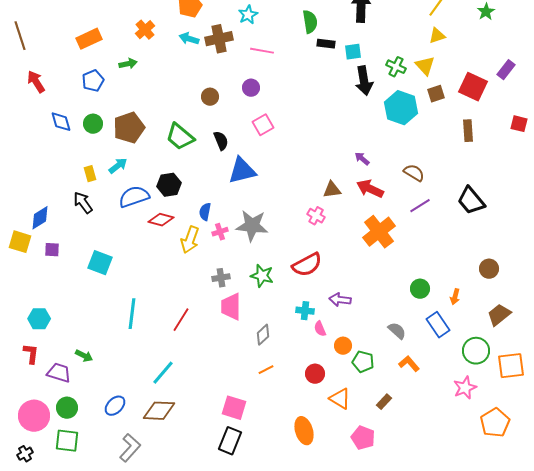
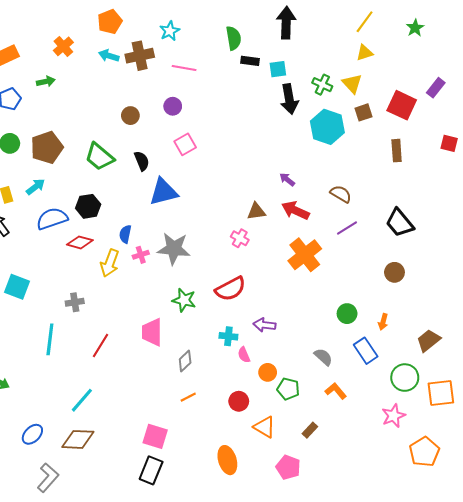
brown circle: (489, 269) -> (394, 272), moved
gray cross: (221, 278) -> (75, 302), moved

